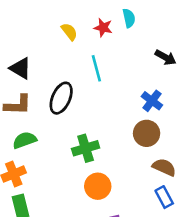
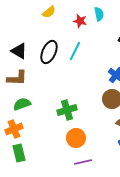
yellow semicircle: (69, 32) -> (49, 12), moved, turned 88
cyan line: (96, 68) -> (75, 51), turned 42
black ellipse: (61, 98) -> (49, 52), moved

